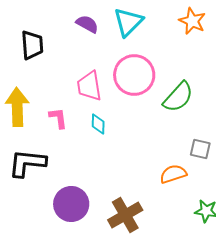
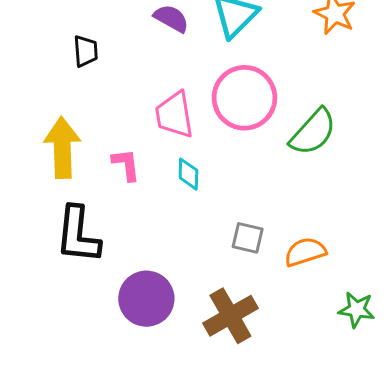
black trapezoid: (32, 45) -> (86, 51), size x0.7
gray square: (200, 149) -> (248, 238), moved
black L-shape: (27, 163) -> (78, 235), turned -90

